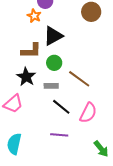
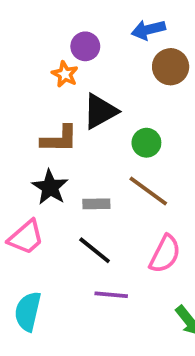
green circle: (54, 63) -> (146, 143), moved
black line: (61, 107) -> (95, 250), moved

